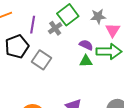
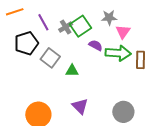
green square: (68, 15) -> (81, 26), moved
purple line: (33, 25) -> (43, 22), turned -42
green triangle: (86, 61) -> (72, 71), moved

